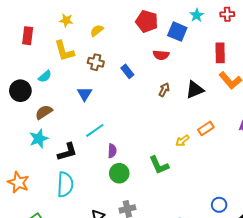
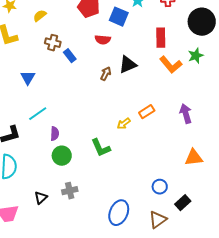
brown cross: (96, 62) -> (53, 43), moved
black triangle: (195, 90) -> (128, 65), moved

